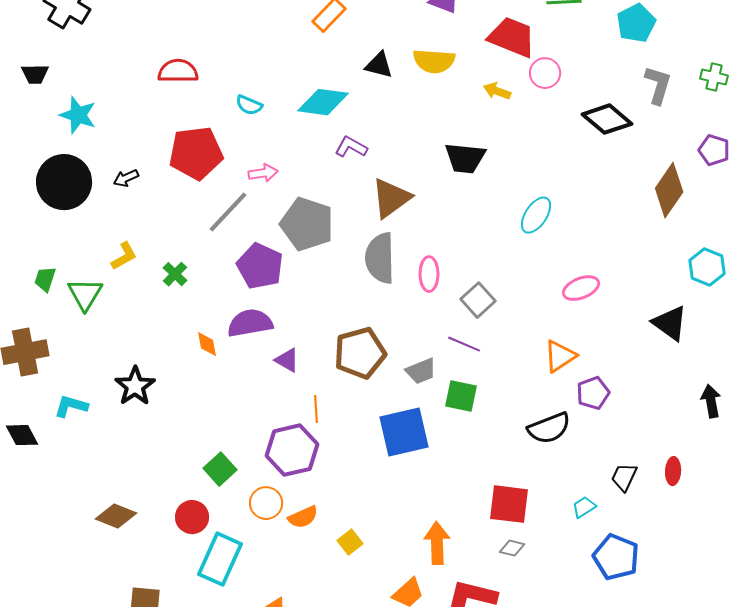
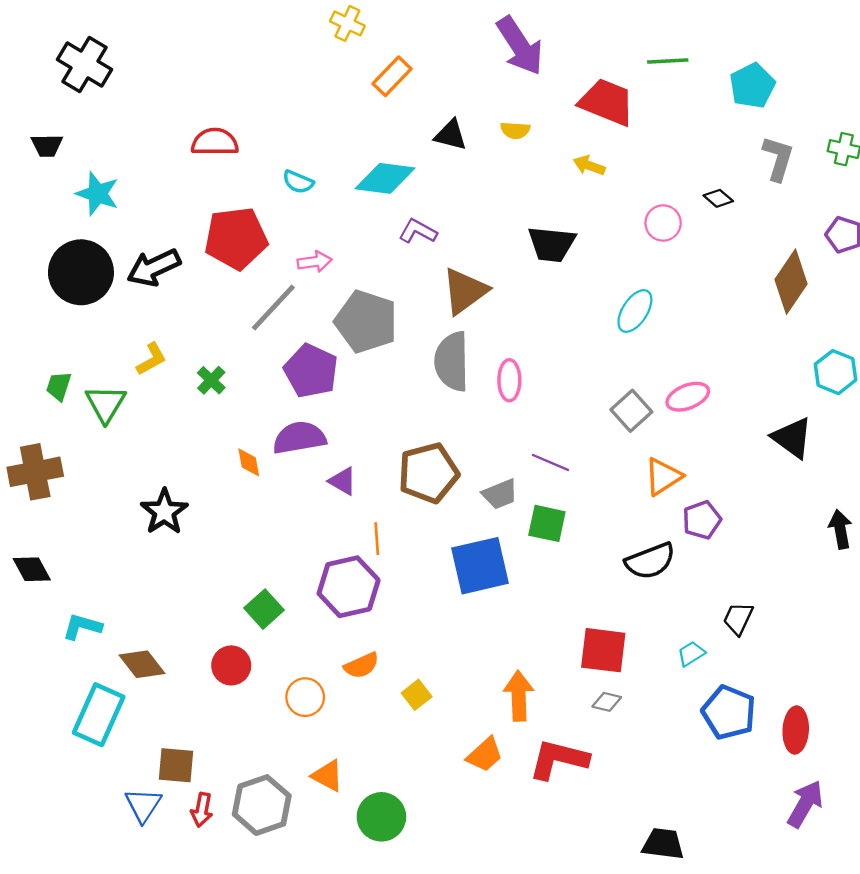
yellow semicircle: (434, 61) -> (515, 130), size x0.6
pink circle: (545, 73) -> (663, 223), moved
black diamond: (607, 119) -> (718, 198), size x0.5
black arrow: (126, 178) -> (154, 268), size x1.8
gray square: (478, 300) -> (631, 411), moved
cyan L-shape: (71, 406) -> (82, 627), moved
red ellipse: (673, 471) -> (796, 730), moved, size x1.4
orange circle: (266, 503) -> (305, 697), moved
brown diamond: (116, 516) -> (142, 664), turned 30
cyan rectangle: (220, 559) -> (99, 715), moved

